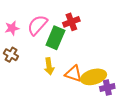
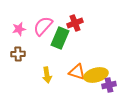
brown cross: (11, 55) -> (18, 54), turned -32
yellow arrow: (49, 66) -> (47, 75), moved

